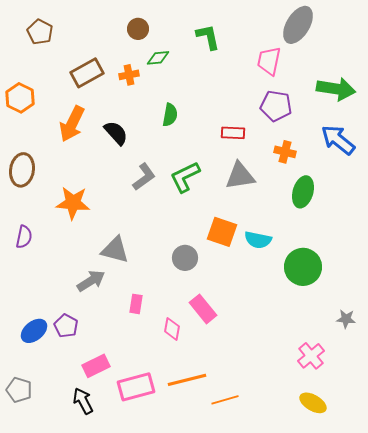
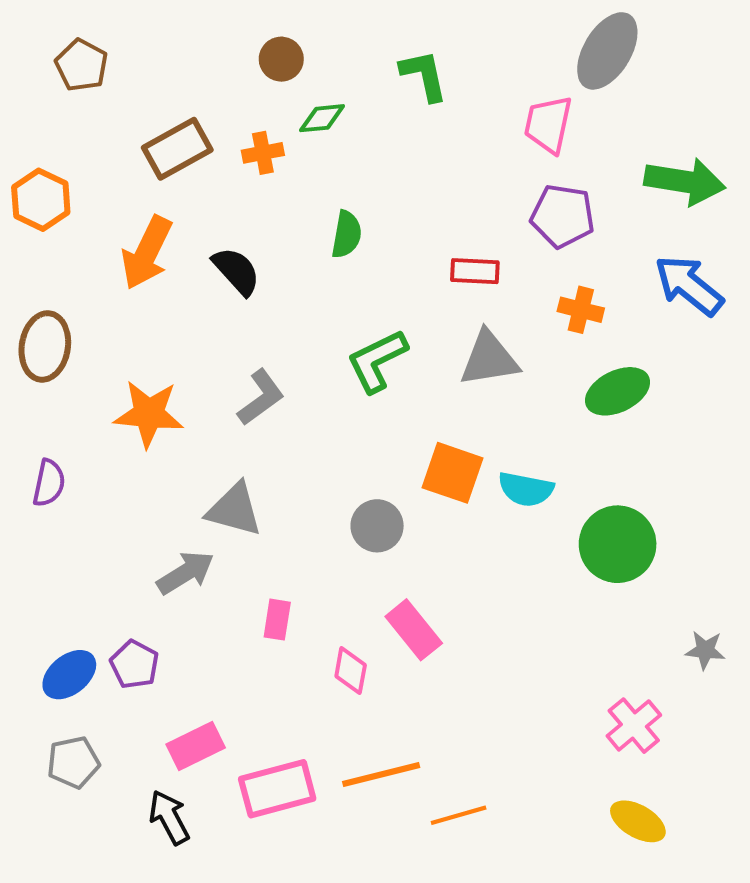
gray L-shape: (144, 177) -> (261, 397), moved
green ellipse: (303, 192) -> (618, 391), turned 48
gray pentagon: (19, 390) -> (73, 762), moved, turned -30

